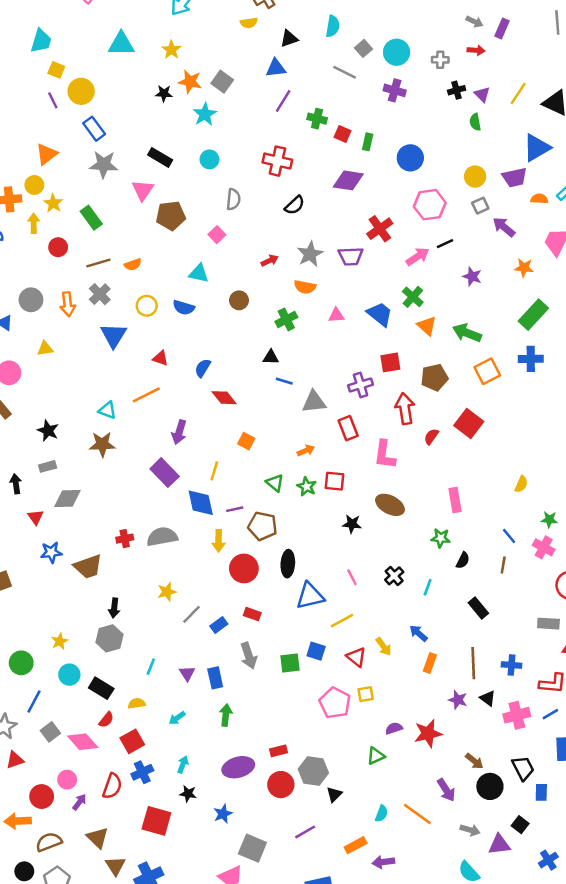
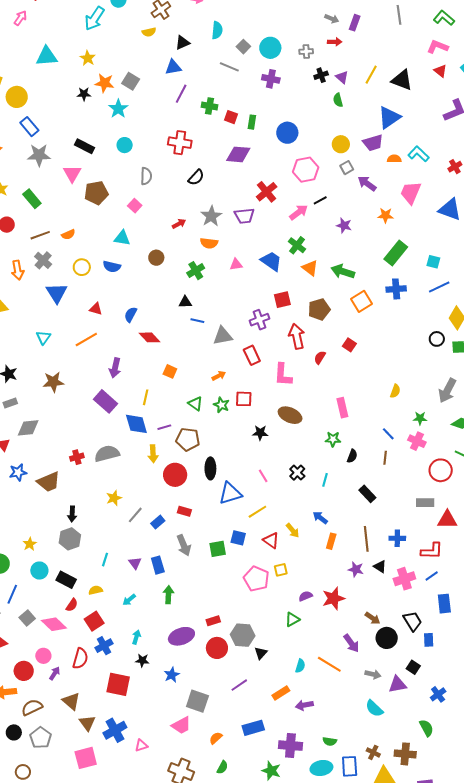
cyan triangle: (107, 410) -> (43, 337), moved, turned 49
red square: (469, 424) -> (349, 345), size x0.6

